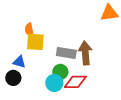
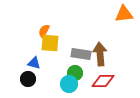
orange semicircle: (29, 30) -> (44, 31), turned 40
red diamond: (75, 82) -> (103, 81), moved

